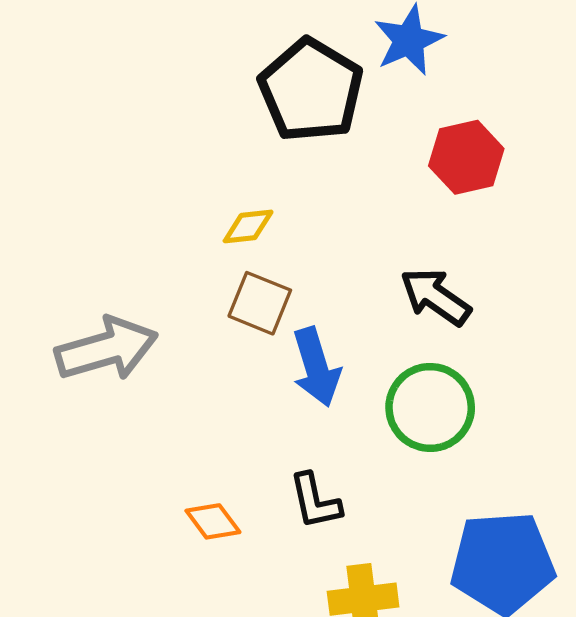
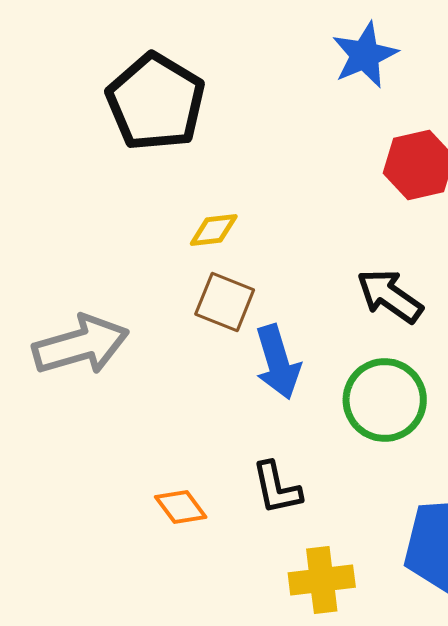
black pentagon: (311, 90) -> (156, 102), moved

